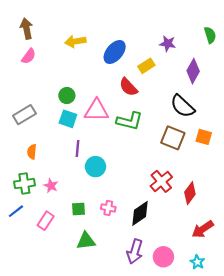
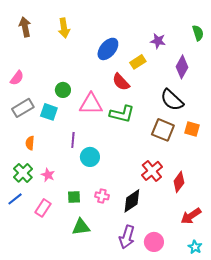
yellow arrow: (75, 41) -> (64, 28), moved, turned -90
pink semicircle: (29, 56) -> (17, 78), moved
cyan square: (68, 119) -> (49, 112), moved
green cross: (24, 184) -> (23, 173), turned -36
cyan star: (197, 262) -> (195, 247), moved

